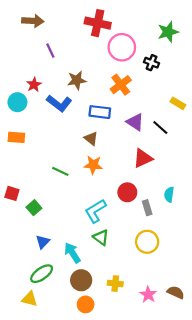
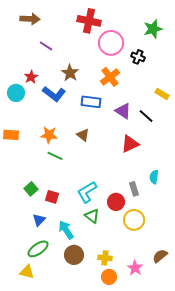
purple line: (50, 51) -> (46, 46), turned -32
brown star: (77, 80) -> (70, 73), turned -30
orange rectangle: (16, 137) -> (11, 135), moved
brown triangle: (91, 138) -> (83, 135), moved
orange star: (93, 165) -> (49, 135), moved
red circle: (127, 192) -> (116, 202), moved
red square: (12, 193) -> (52, 197), moved
brown semicircle: (176, 292) -> (160, 256), moved, turned -63
orange circle: (86, 304) -> (109, 277), moved

